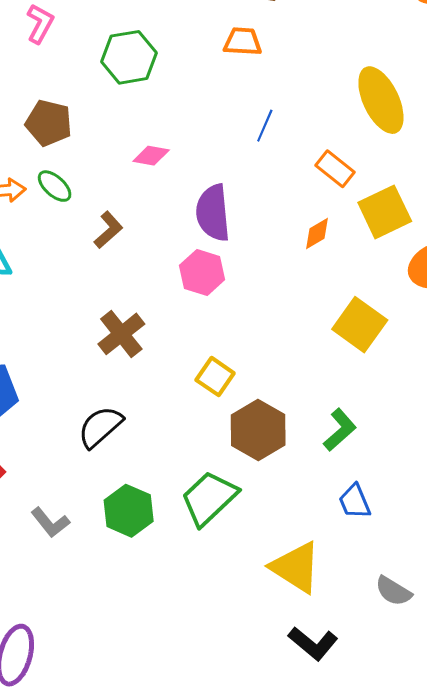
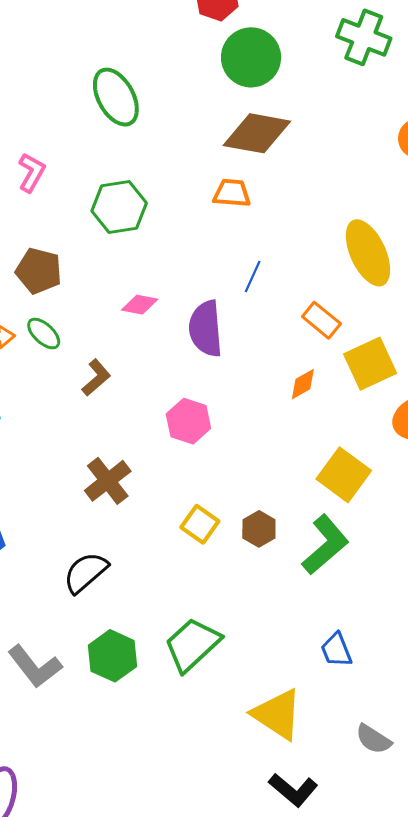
purple semicircle: (213, 213) -> (206, 329), moved
brown hexagon: (258, 430) -> (259, 529), moved, size x0.6
green L-shape: (340, 430) -> (325, 545), moved, size x1.4
gray L-shape: (50, 522) -> (35, 666), size x1.4

